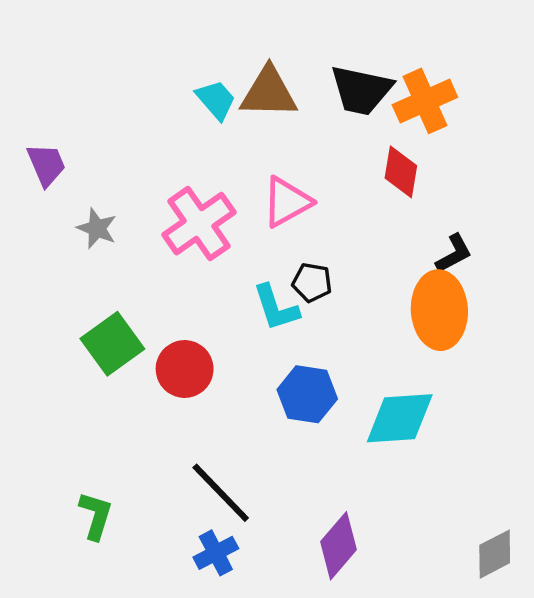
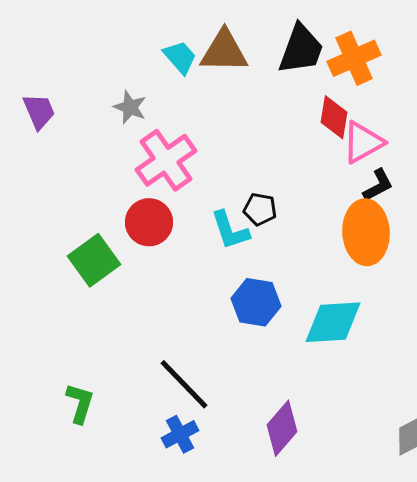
black trapezoid: (361, 90) -> (301, 49), turned -82
pink triangle: (287, 202) -> (363, 142), moved
gray star: (97, 228) -> (130, 107), moved
red circle: (185, 369) -> (149, 222), moved

